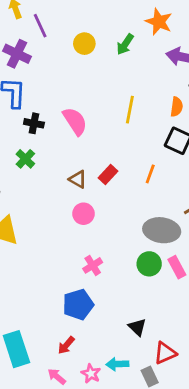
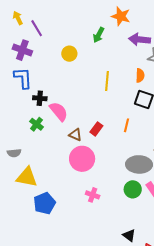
yellow circle: (84, 44) -> (69, 54), moved
pink semicircle: (75, 121) -> (59, 111), moved
pink circle: (83, 214) -> (82, 159), size x1.6
pink cross: (93, 265) -> (93, 195), turned -32
blue pentagon: (78, 304) -> (45, 203), moved

